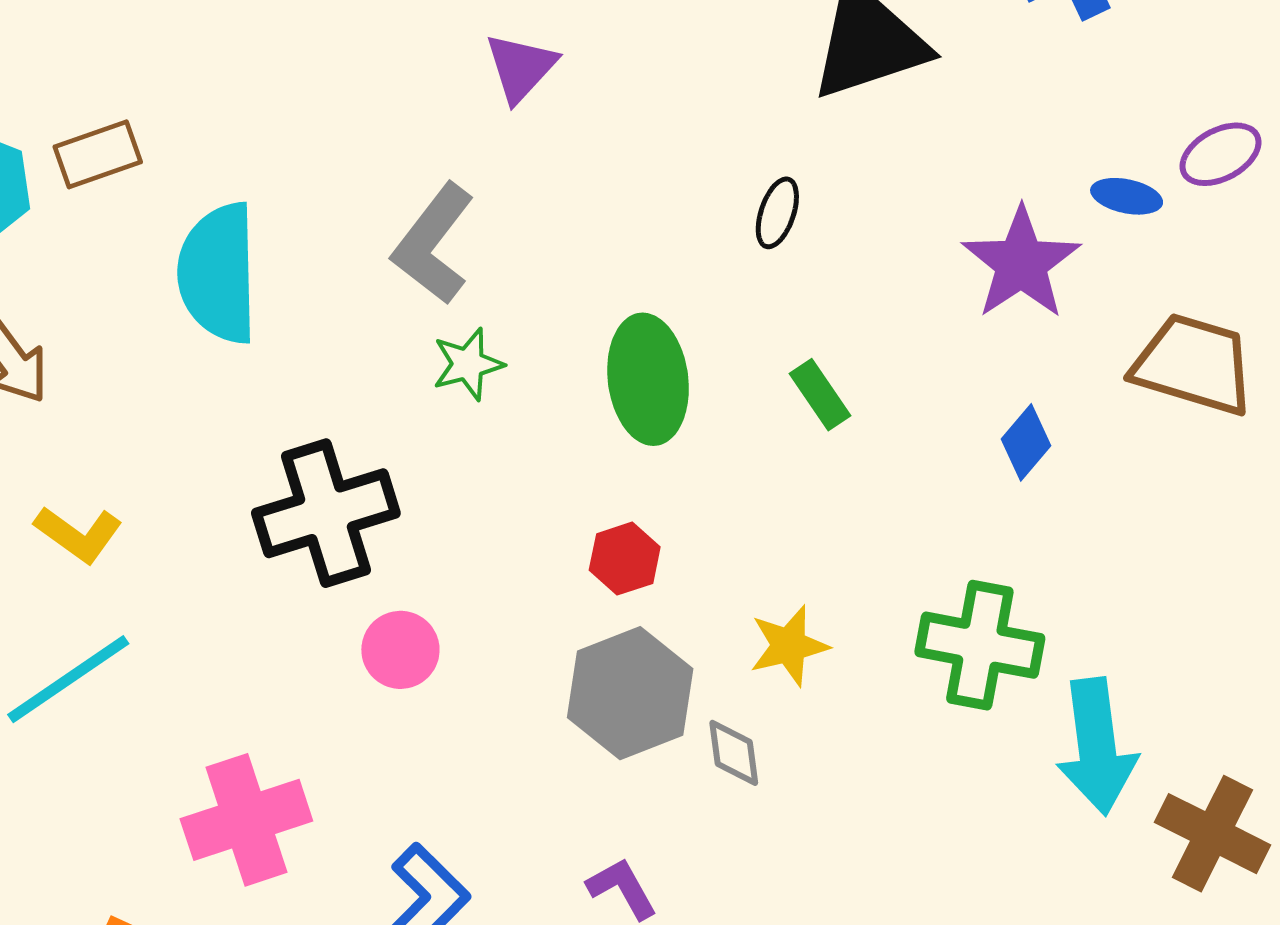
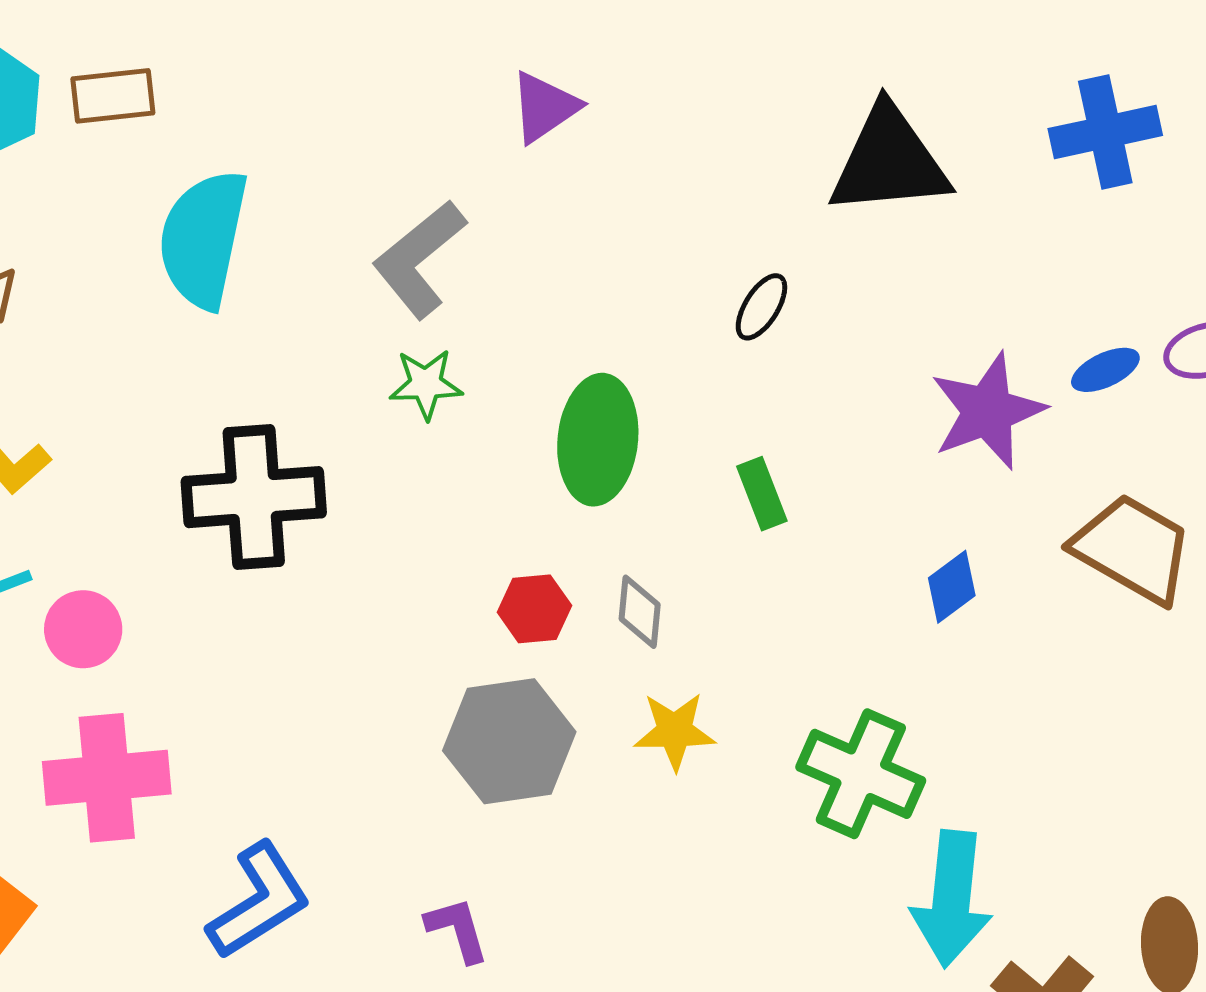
blue ellipse: (1127, 196) -> (1105, 370), turned -50
pink circle: (400, 650) -> (83, 629), moved
gray diamond: (734, 753) -> (640, 612), moved

